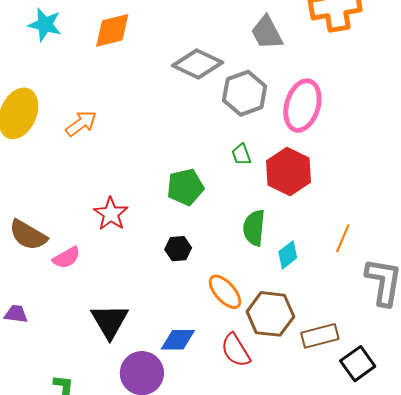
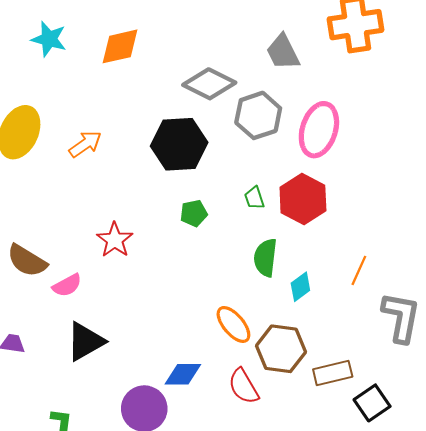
green trapezoid: (241, 154) -> (254, 198), moved
green pentagon: (185, 187) -> (194, 213), size x0.7
black hexagon: (178, 249) -> (179, 144), moved, size x2.0
black triangle: (110, 321) -> (85, 342), moved, turned 30

